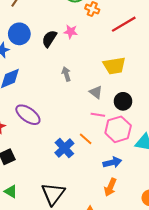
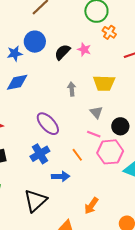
yellow trapezoid: (114, 66) -> (104, 83), moved
purple ellipse: (28, 115) -> (48, 124), moved
blue cross: (64, 148) -> (40, 154), moved
blue arrow: (112, 162) -> (61, 176), moved

